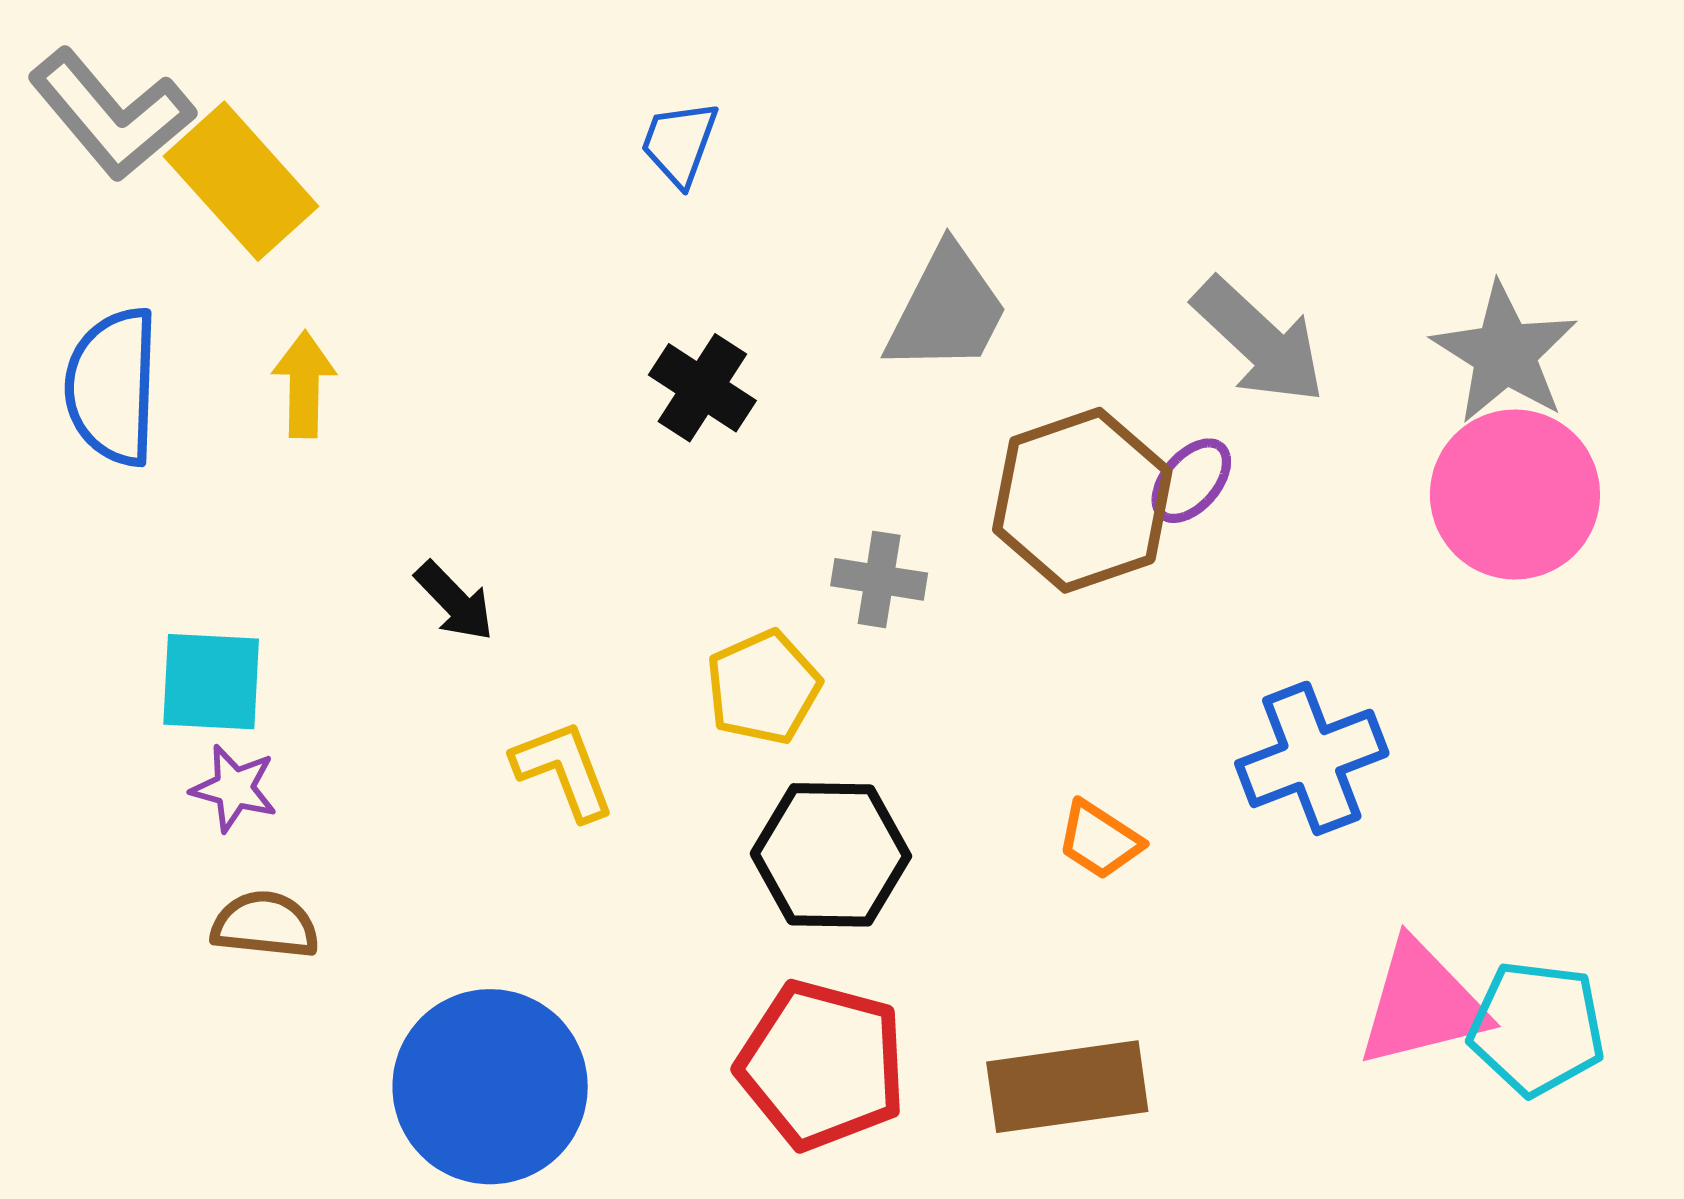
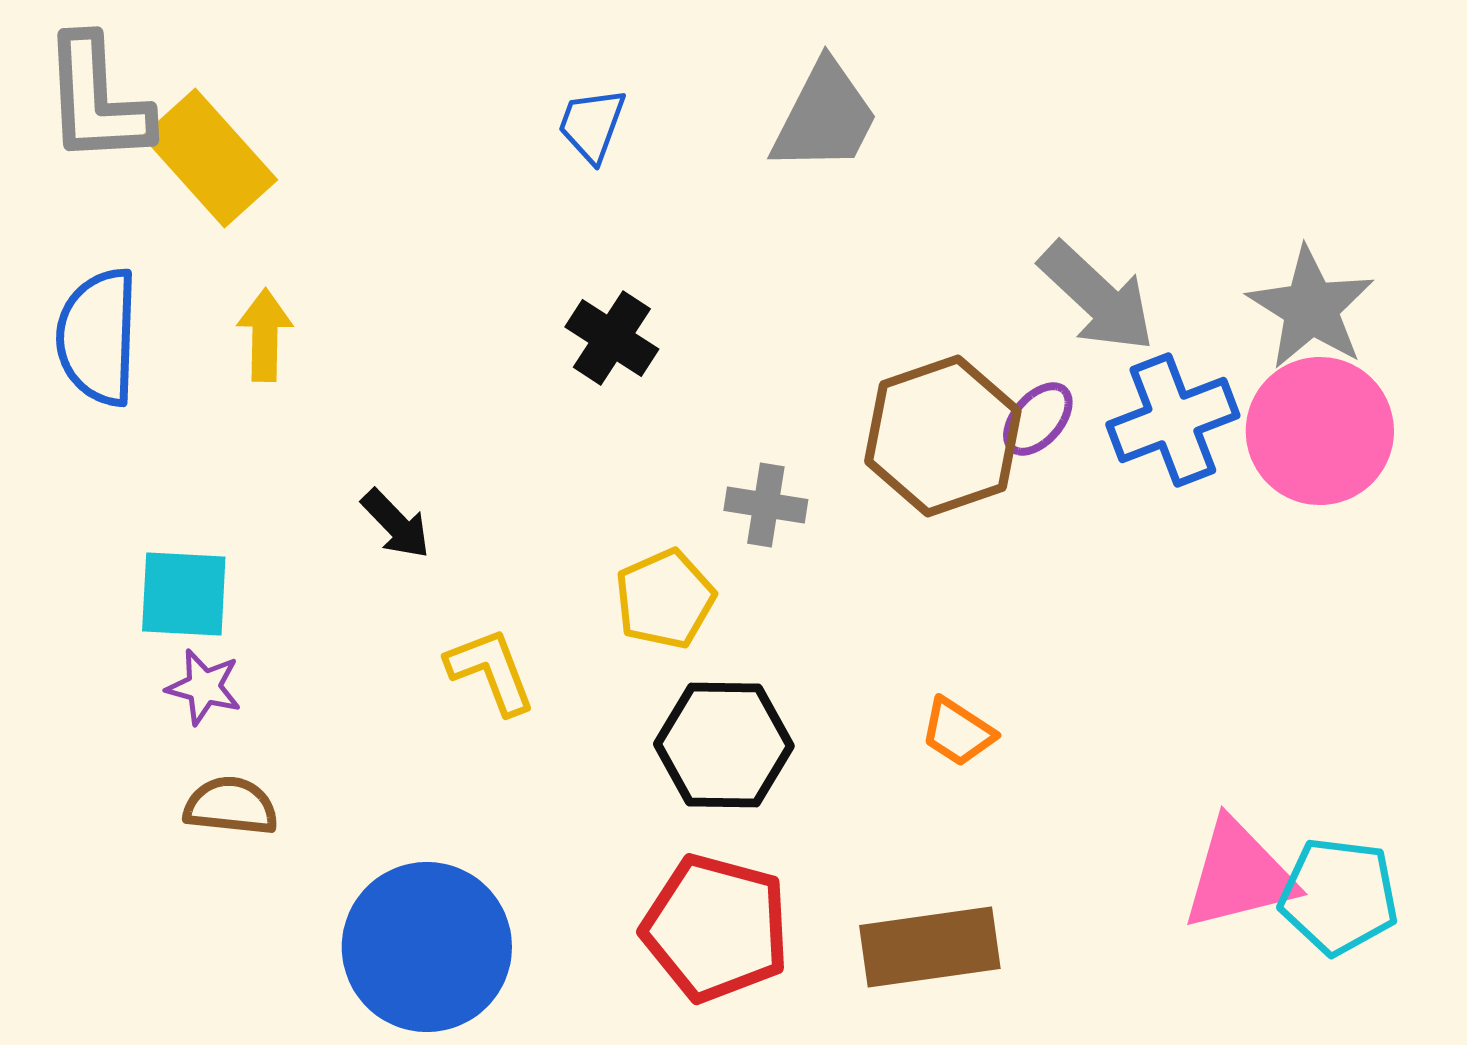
gray L-shape: (111, 115) -> (97, 100), turned 37
gray trapezoid: (947, 310) -> (825, 117), moved
blue cross: (1312, 758) -> (1173, 420), moved

